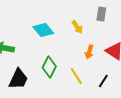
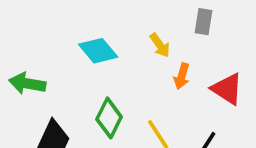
orange arrow: (89, 52) -> (182, 76), moved

